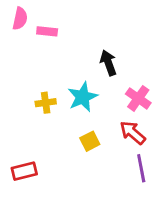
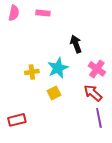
pink rectangle: (47, 31) -> (43, 13), moved
yellow square: (90, 141) -> (54, 93), moved

